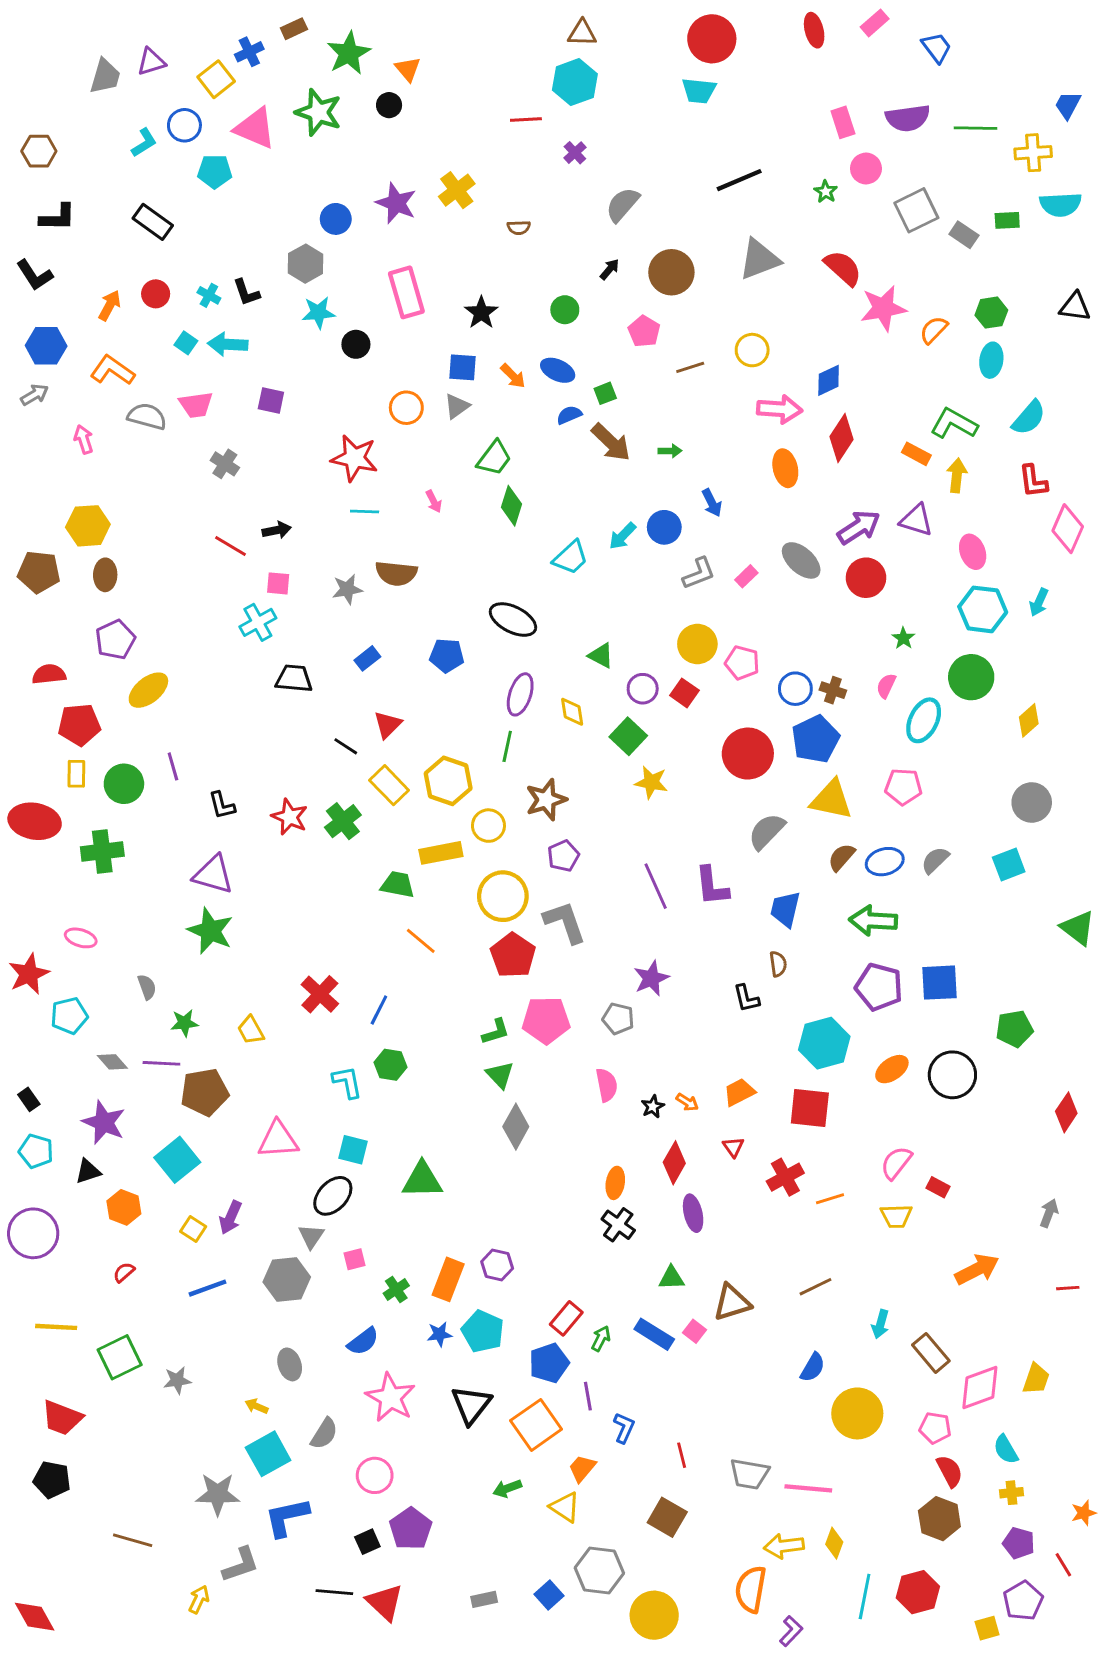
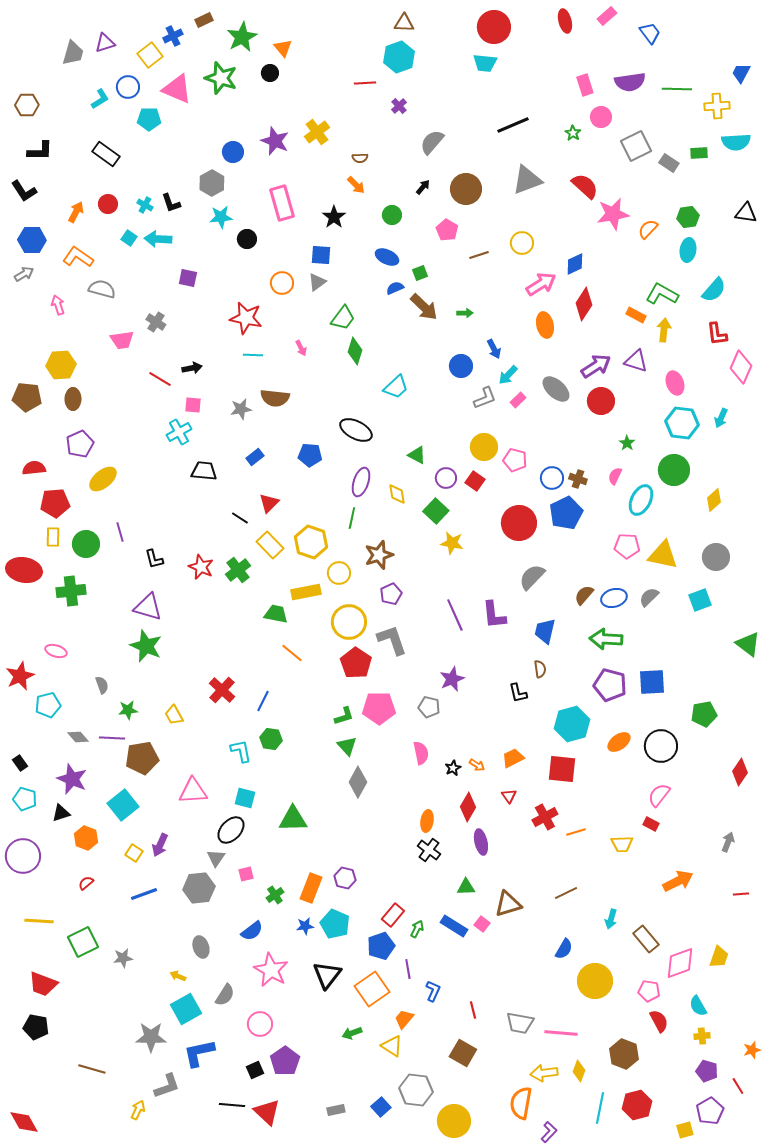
orange arrow: (513, 376) -> (356, 185), moved
pink trapezoid: (196, 405) -> (122, 340), moved
pink arrow: (780, 409) -> (541, 284), turned -36
cyan arrow: (622, 536) -> (508, 375), moved
yellow triangle: (831, 800) -> (663, 555), moved
pink semicircle: (896, 1163) -> (659, 795), moved
brown hexagon: (939, 1519) -> (624, 1054), moved

